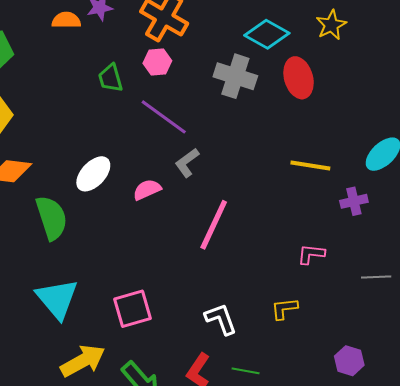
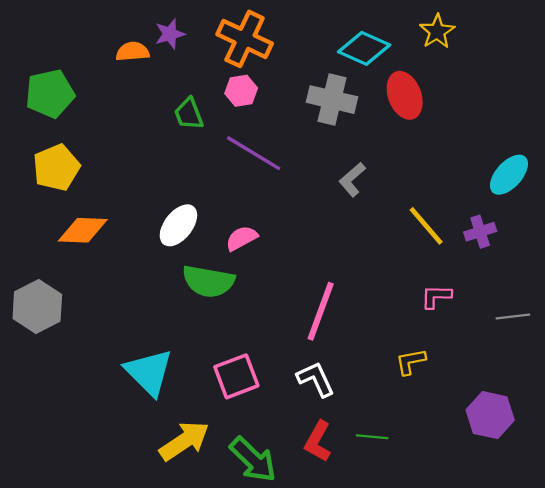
gray L-shape: (187, 163) -> (352, 179), moved
yellow line: (310, 166) -> (426, 226), moved, turned 45
green semicircle: (52, 218) -> (208, 281), moved, turned 123
pink line: (214, 225) -> (321, 311), moved
white L-shape: (221, 319) -> (316, 379), moved
purple hexagon: (349, 361) -> (490, 415), size x1.4

